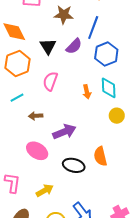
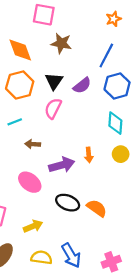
brown star: (64, 15) -> (61, 43), moved
black triangle: (48, 46) -> (54, 81), moved
purple semicircle: (74, 46) -> (82, 85), moved
orange arrow: (87, 92) -> (89, 155), moved
orange semicircle: (100, 156) -> (97, 208), moved, turned 132

